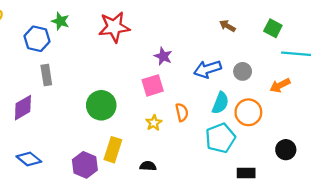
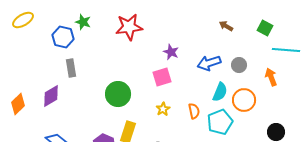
orange arrow: (280, 85) -> (271, 77), turned 96
orange semicircle: (182, 112) -> (194, 111), moved

